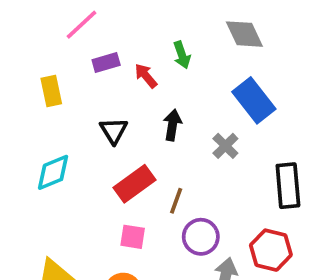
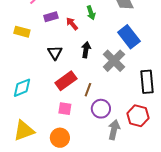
yellow rectangle: (51, 91) -> (22, 32), turned -63
gray cross: (225, 146) -> (114, 61), size x1.6
cyan diamond: (53, 172) -> (22, 88), moved

